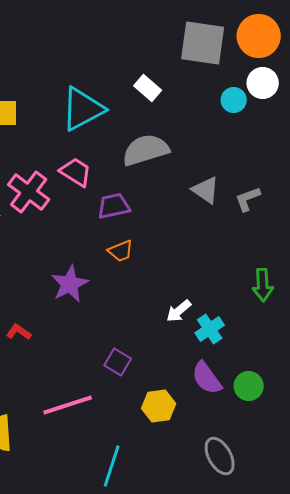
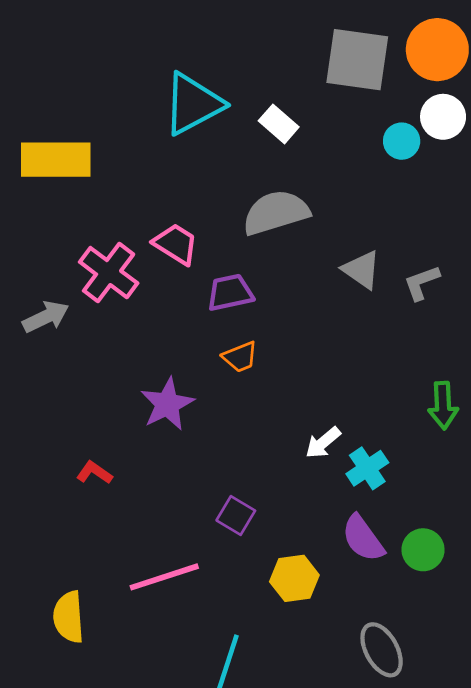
cyan triangle: (83, 109) -> (193, 104), moved

